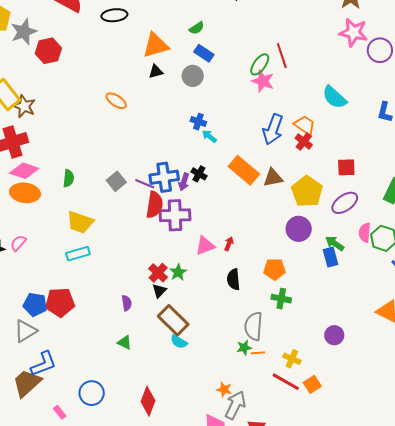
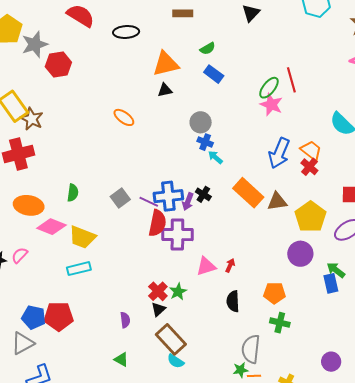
gray circle: (193, 76) -> (201, 122), moved
pink diamond: (24, 171) -> (51, 227), moved

